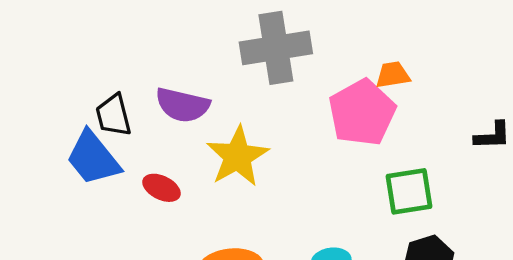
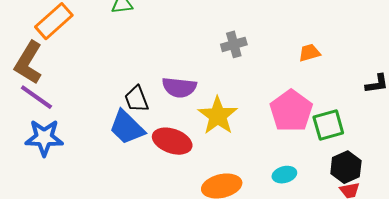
gray cross: (276, 48) -> (234, 44), size x0.6
pink pentagon: (362, 113) -> (291, 111), moved
red ellipse: (162, 188) -> (172, 141), size x1.6

